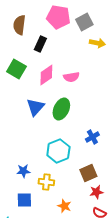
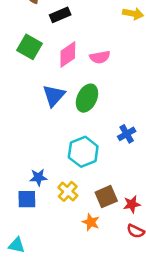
black rectangle: (40, 44) -> (60, 15), turned 42
brown square: (88, 173) -> (106, 197), moved
yellow cross: (46, 182) -> (68, 191), turned 35
blue square: (24, 200) -> (27, 199), moved

